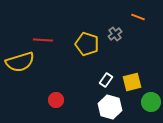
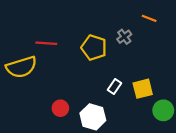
white hexagon: (110, 107) -> (93, 117), moved

